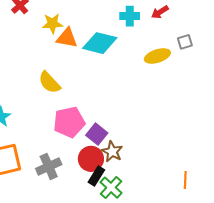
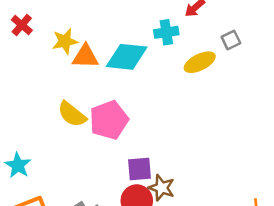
cyan cross: (130, 16) -> (166, 32), moved
pink pentagon: (69, 122) -> (109, 120), moved
purple square: (97, 134) -> (139, 169), turned -35

